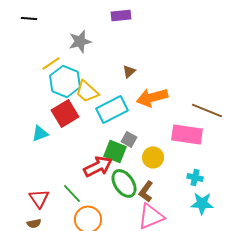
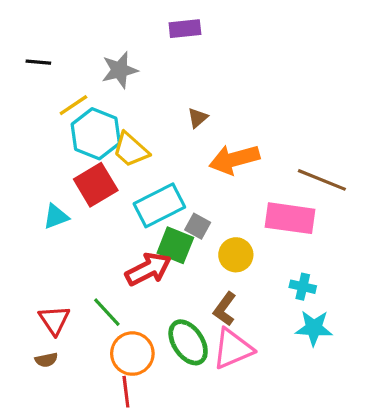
black line: (29, 18) -> (38, 62), moved
cyan rectangle: (112, 109) -> (159, 205), moved
green ellipse: (124, 183) -> (188, 342), moved

